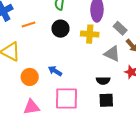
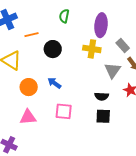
black circle: (60, 29) -> (53, 49), moved
gray triangle: (112, 54) -> (113, 70), turned 36
pink square: (67, 98) -> (64, 111), size x0.7

